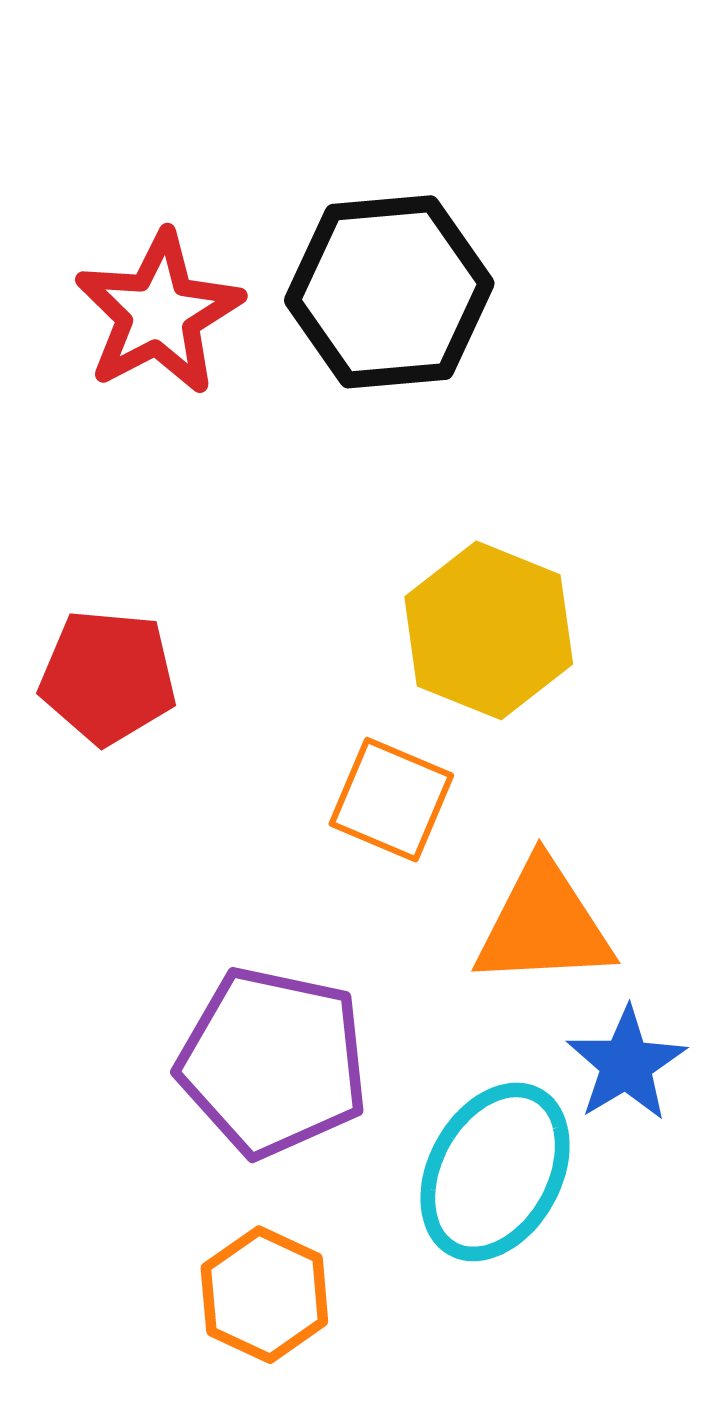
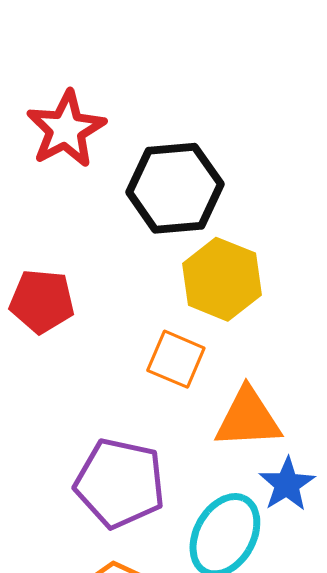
black hexagon: (389, 292) -> (175, 188), moved

